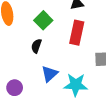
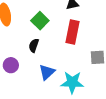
purple circle: (15, 88) -> (11, 65), moved

